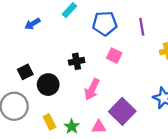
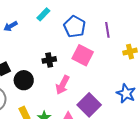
blue pentagon: (105, 23) -> (75, 27), turned 30
pink square: (114, 56) -> (83, 55), size x1.5

